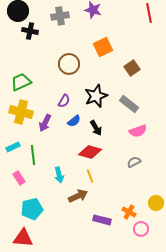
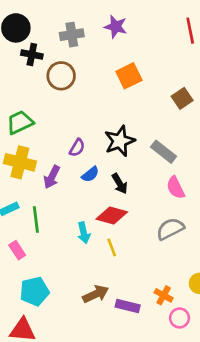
brown circle: (69, 64) -> (61, 76), moved
brown square: (132, 68) -> (182, 98), moved
pink semicircle: (138, 131) -> (176, 188), turned 84
gray semicircle: (134, 162) -> (170, 229), size x1.5
cyan arrow: (59, 175) -> (84, 233), moved
brown arrow: (78, 196) -> (96, 294), moved

